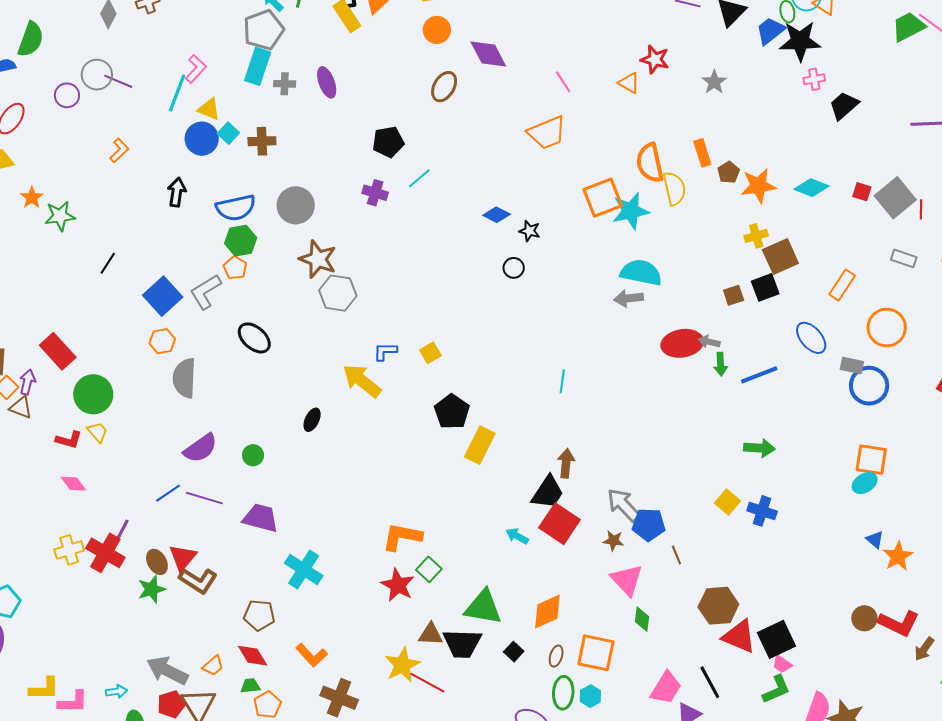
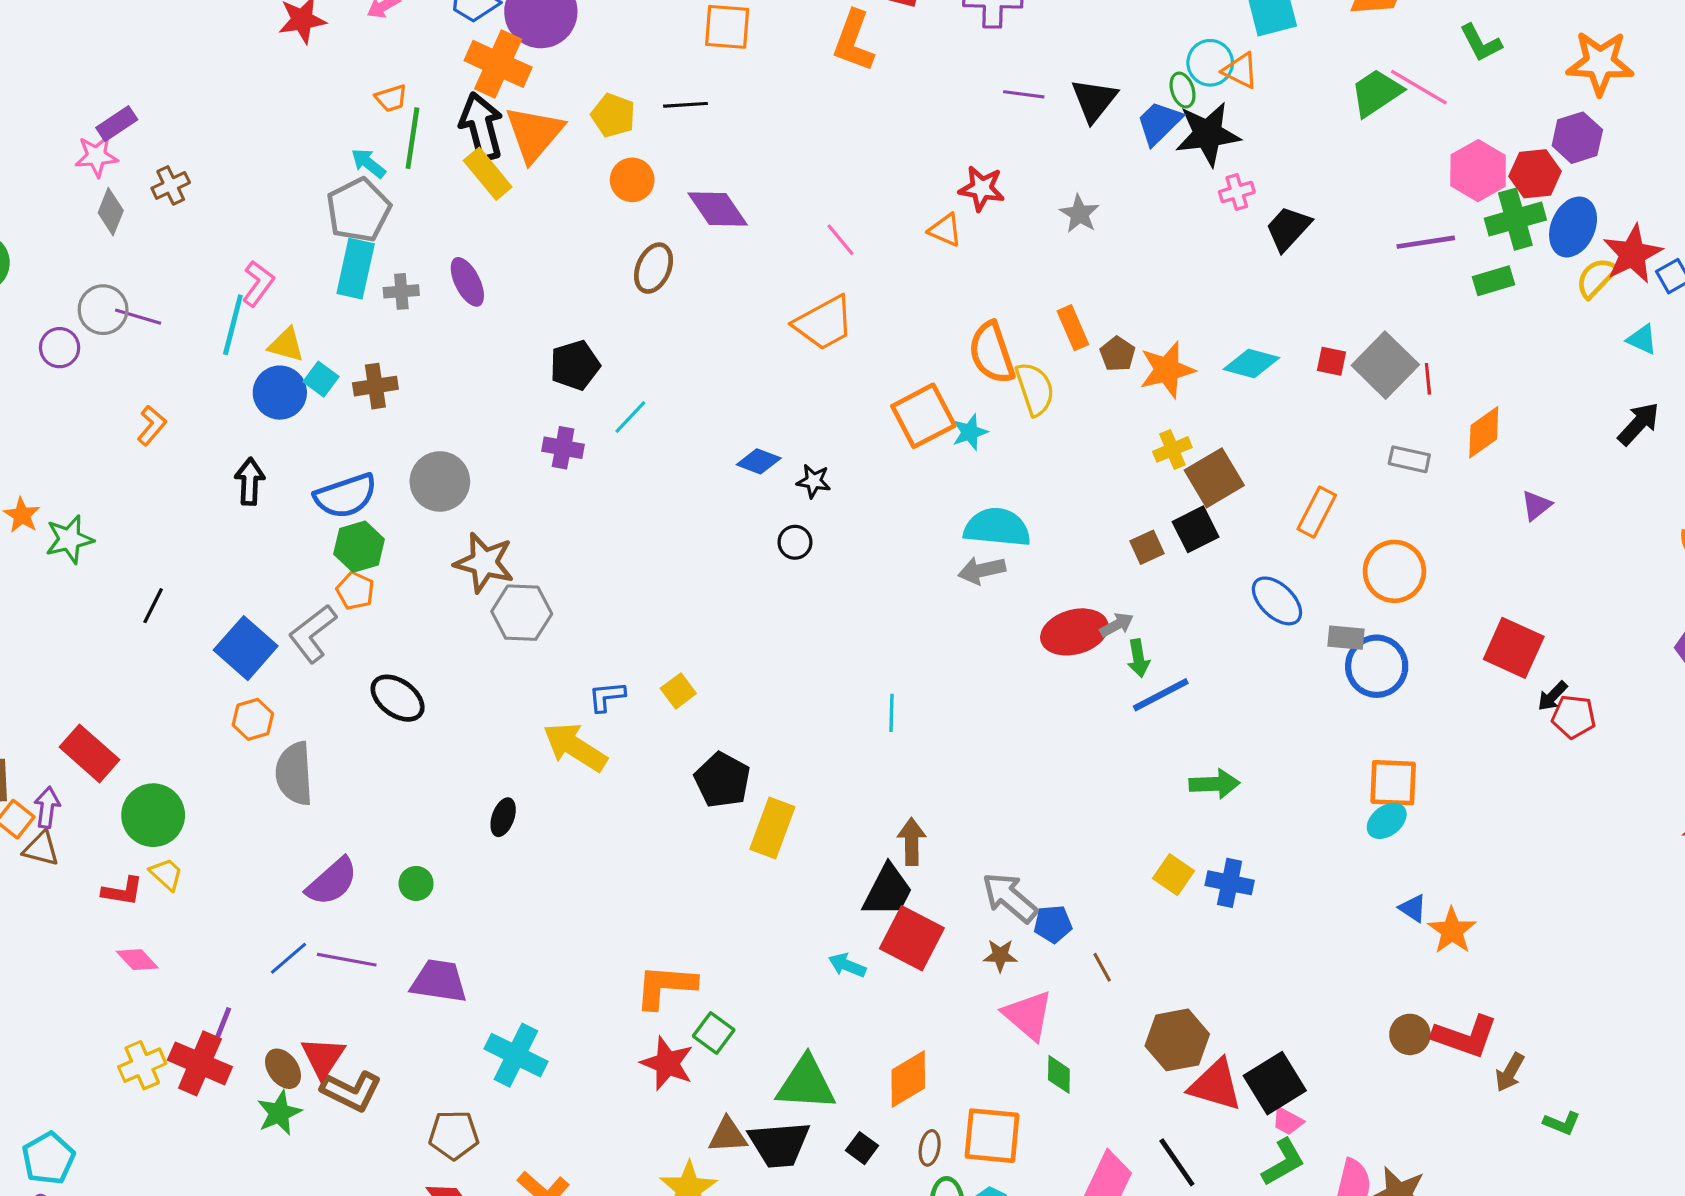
cyan star: (631, 211) -> (970, 432), size x0.6
gray arrow: (709, 342) -> (1117, 625), turned 145
blue line: (759, 375) -> (1161, 695), moved
blue pentagon: (649, 525) -> (1053, 924), size x0.7

